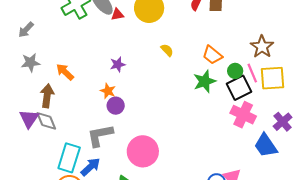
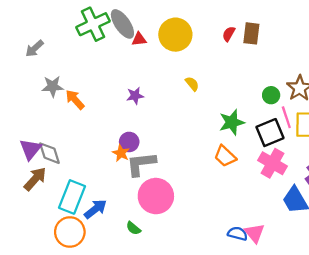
orange trapezoid: (212, 55) -> (225, 156), moved
gray star: (31, 63) -> (53, 86), moved
green circle: (235, 71) -> (271, 95), moved
orange star: (108, 91) -> (121, 153), moved
brown arrow: (47, 96) -> (35, 179), moved, turned 30
gray L-shape: (100, 135) -> (141, 164), moved

